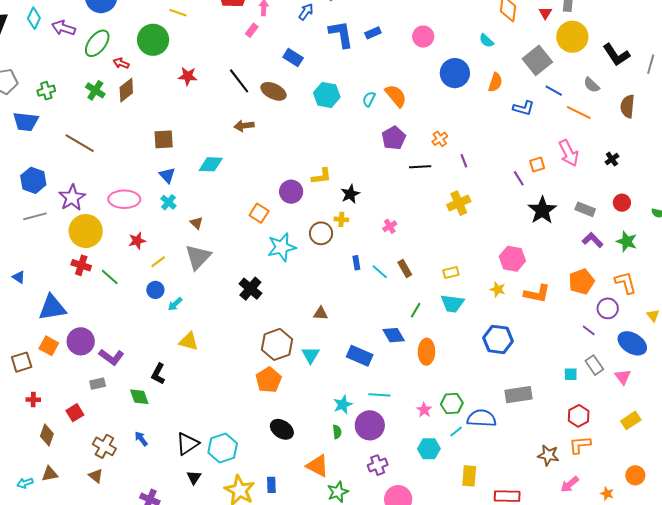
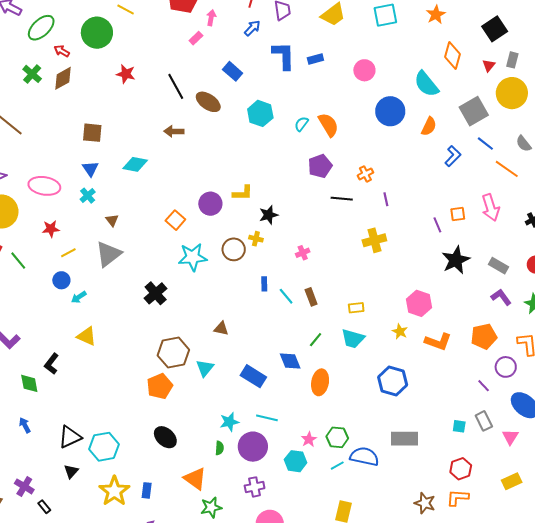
cyan semicircle: (486, 41) -> (426, 84), size x1.8
blue L-shape: (524, 108) -> (453, 156), turned -70
cyan hexagon: (429, 449) -> (296, 461), moved

